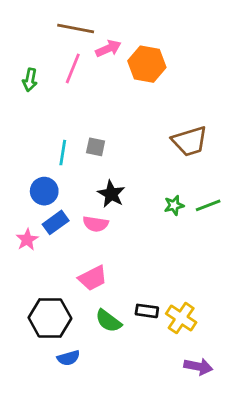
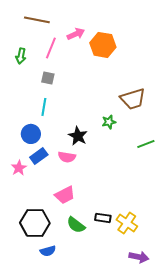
brown line: (76, 29) -> (37, 20), moved
gray square: (96, 147) -> (48, 78), moved
green star: (174, 205) -> (109, 122), moved

